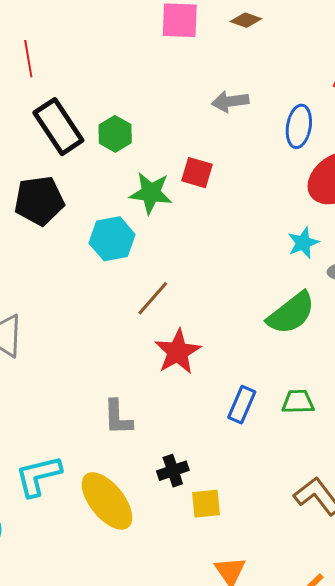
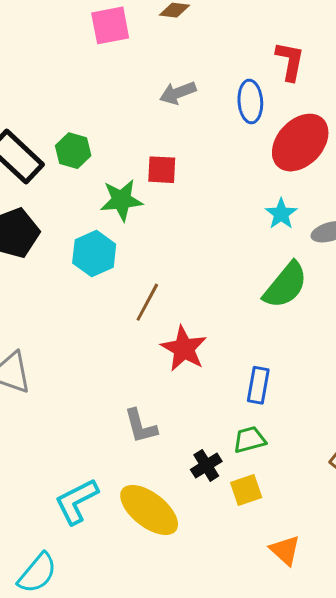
green trapezoid: (298, 402) -> (249, 440), moved

